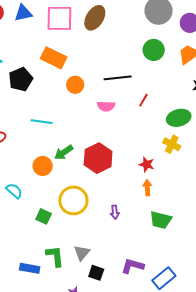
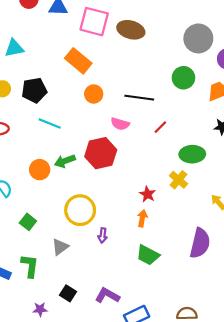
brown ellipse: (95, 18) -> (131, 30), turned 60
black pentagon: (21, 79) -> (34, 90), moved
red hexagon: (98, 158) -> (101, 153), moved
yellow circle: (73, 200) -> (80, 210), moved
gray triangle: (82, 253) -> (60, 247), moved

